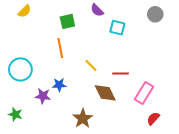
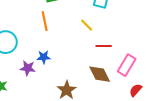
yellow line: (91, 65) -> (87, 25), moved
brown diamond: (105, 93) -> (100, 74), moved

